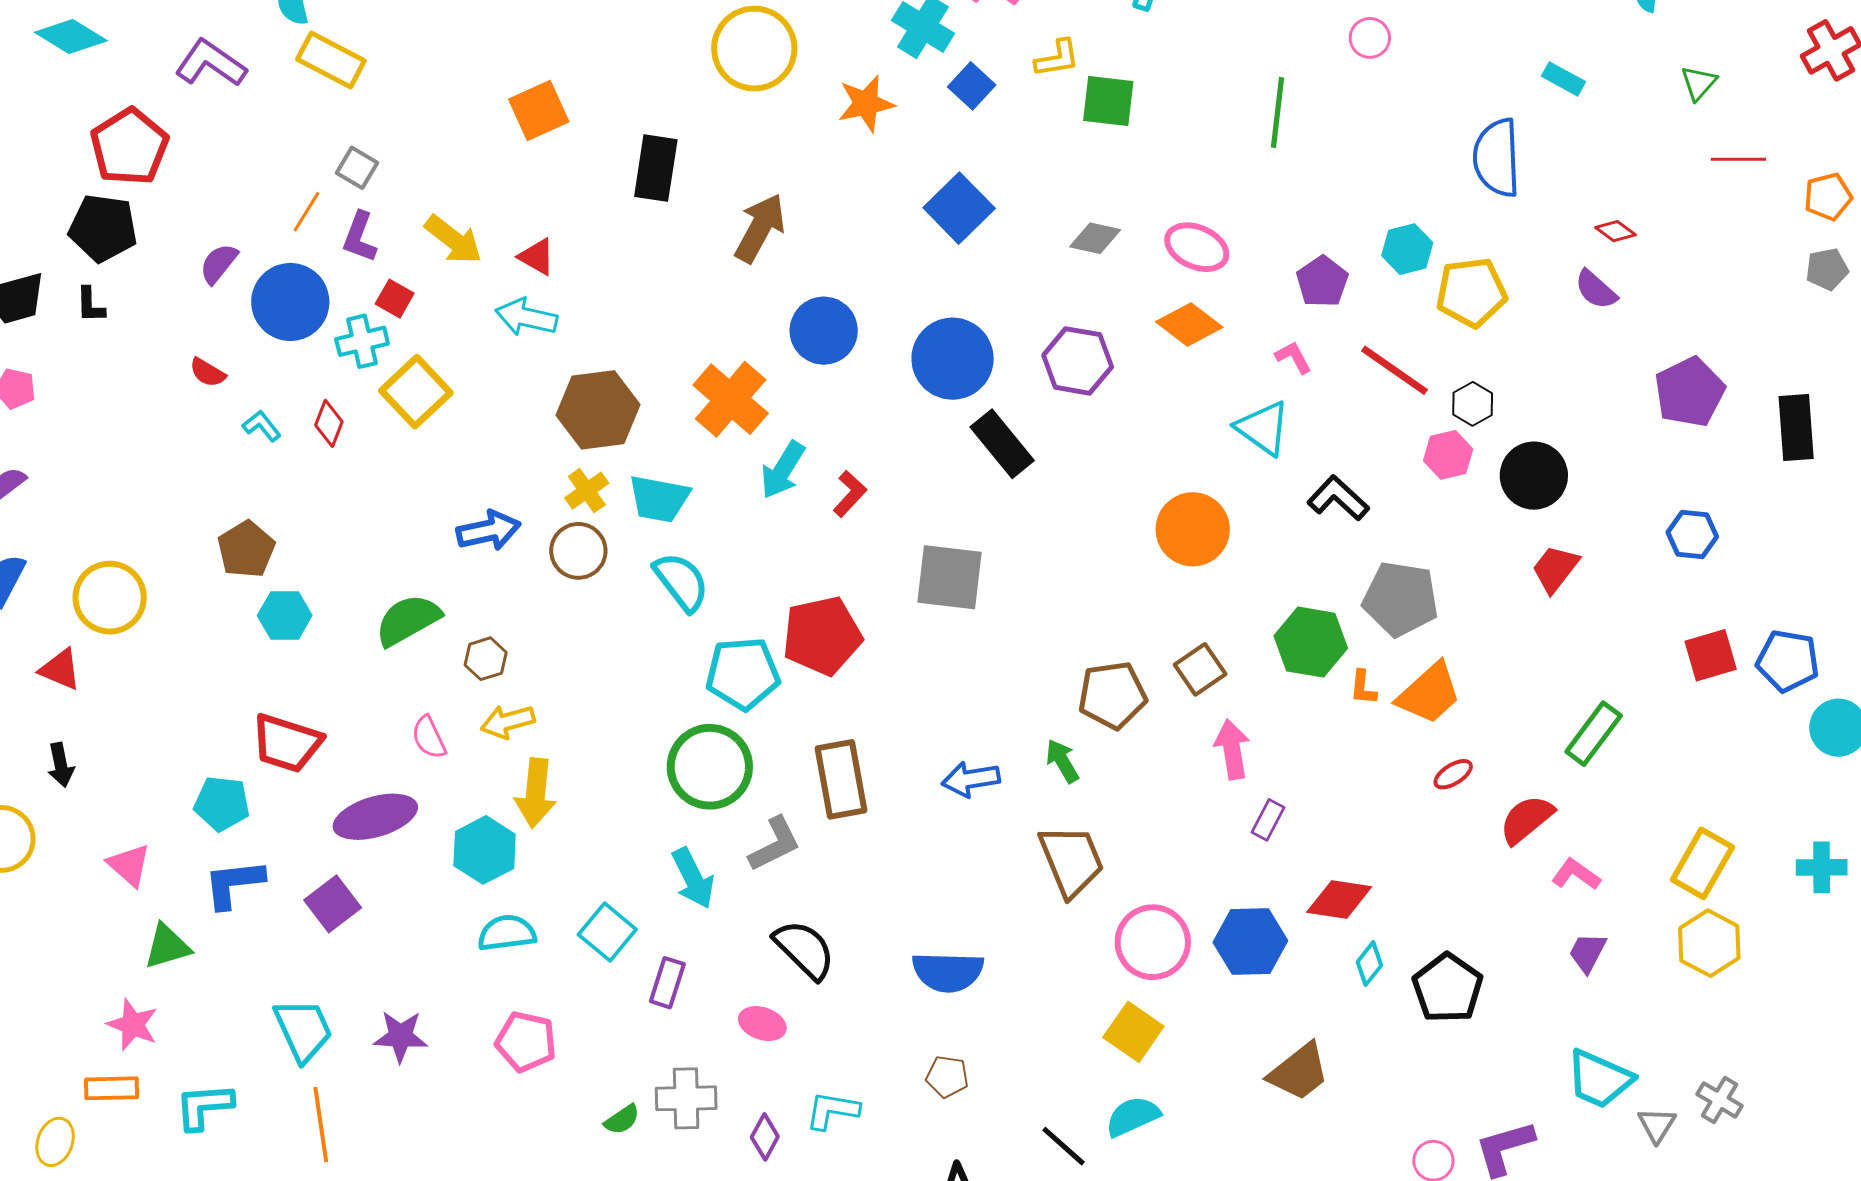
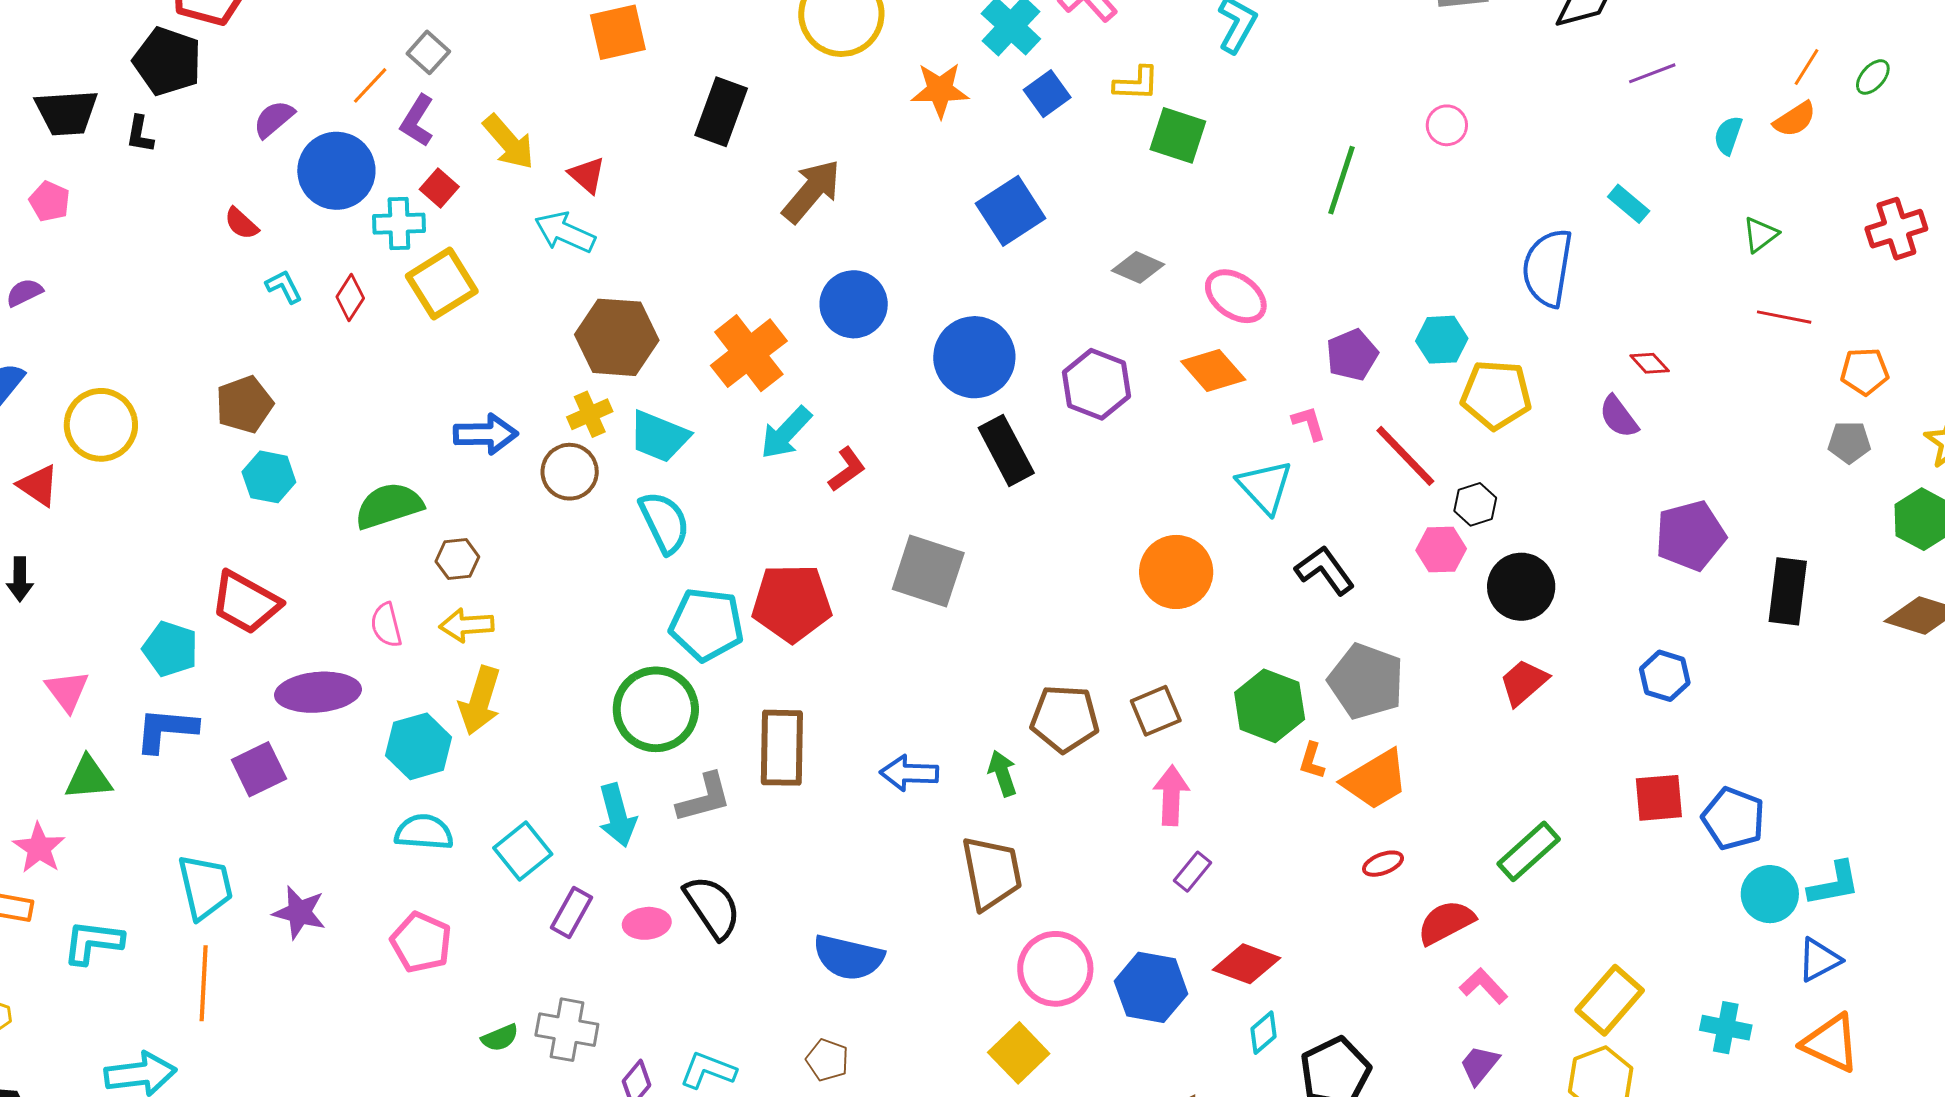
pink ellipse: (762, 1024) -> (647, 923), moved, turned -36

